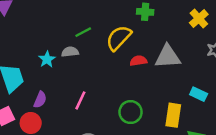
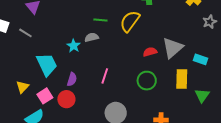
green line: (83, 32) -> (100, 20), turned 40
gray triangle: (168, 57) -> (173, 48), moved, turned -30
red semicircle: (138, 61) -> (150, 52), moved

